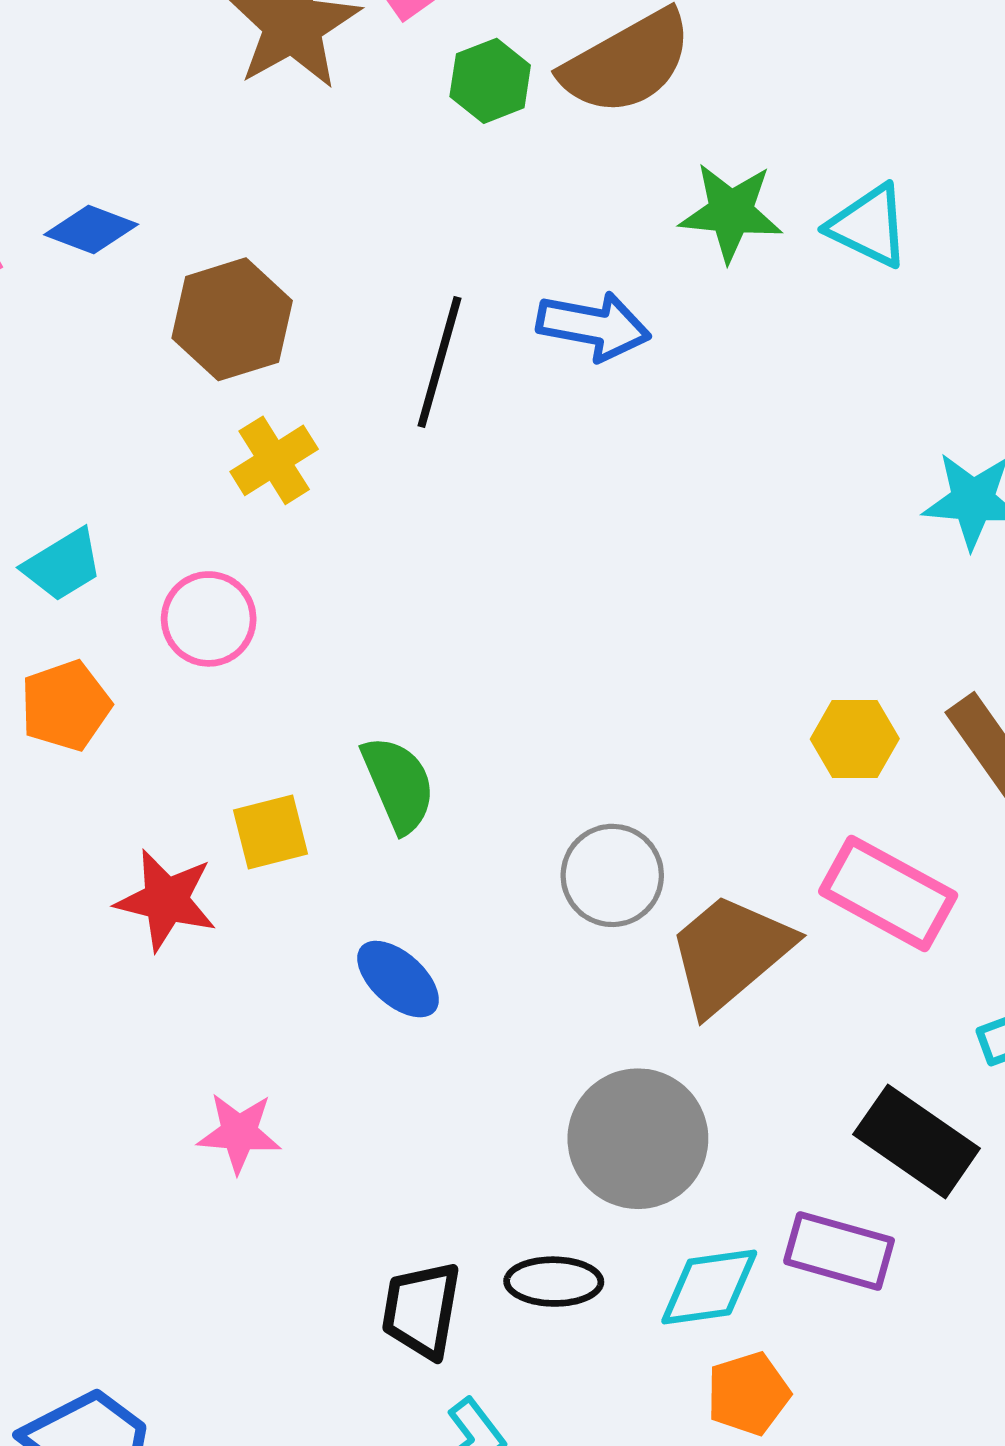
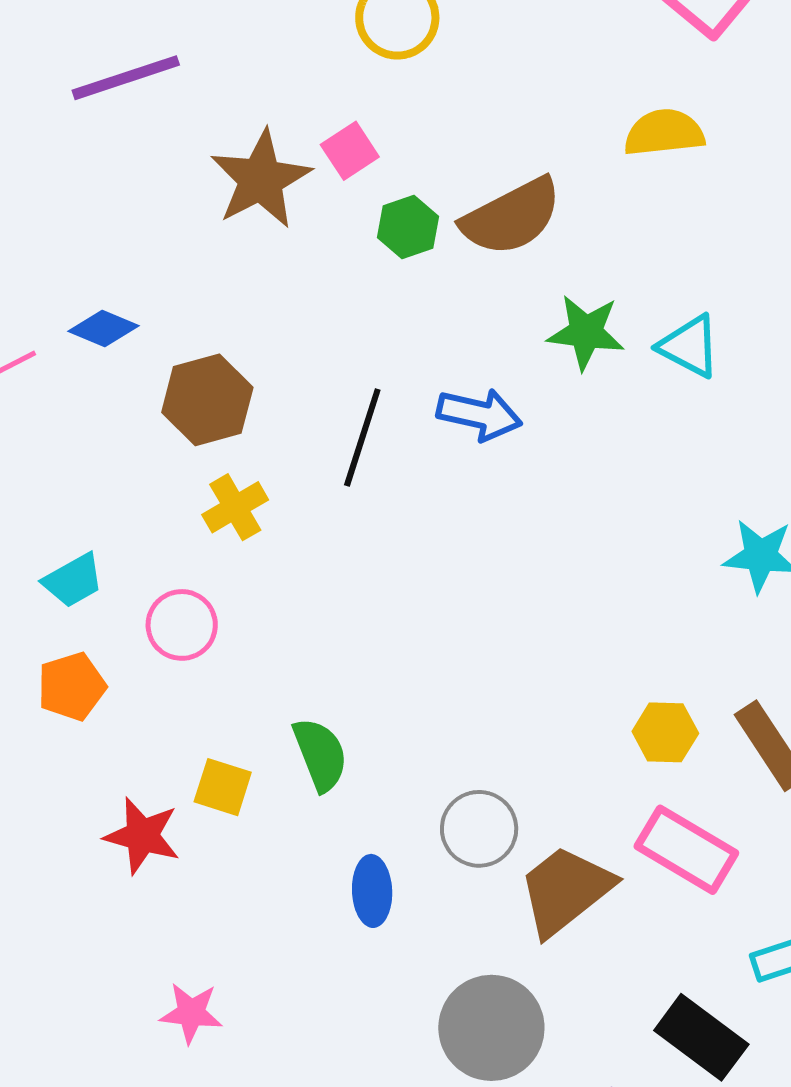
yellow square: (270, 832) -> (223, 787), turned 30
blue ellipse: (398, 979) -> (372, 891), moved, turned 44

